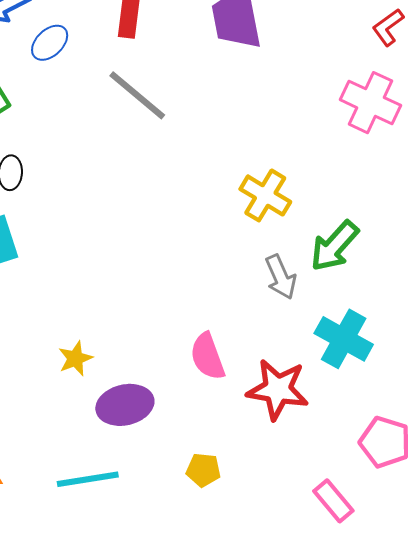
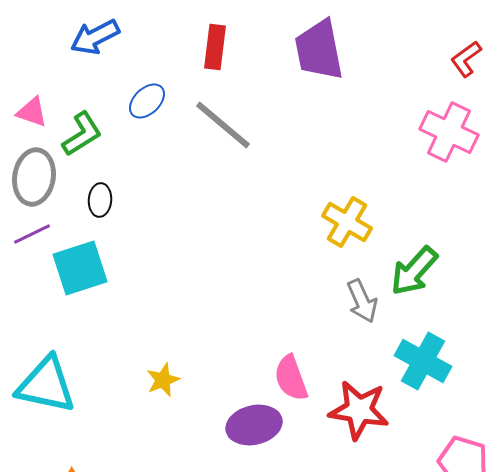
blue ellipse: (50, 43) -> (147, 101), moved
purple ellipse: (125, 405) -> (254, 425), moved

